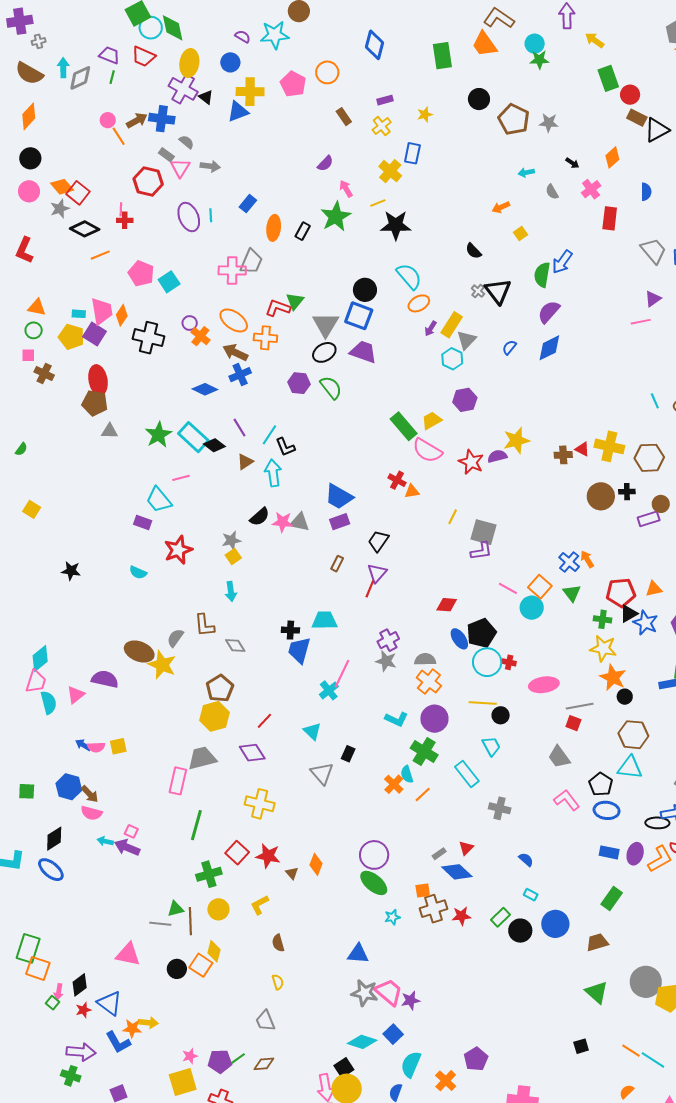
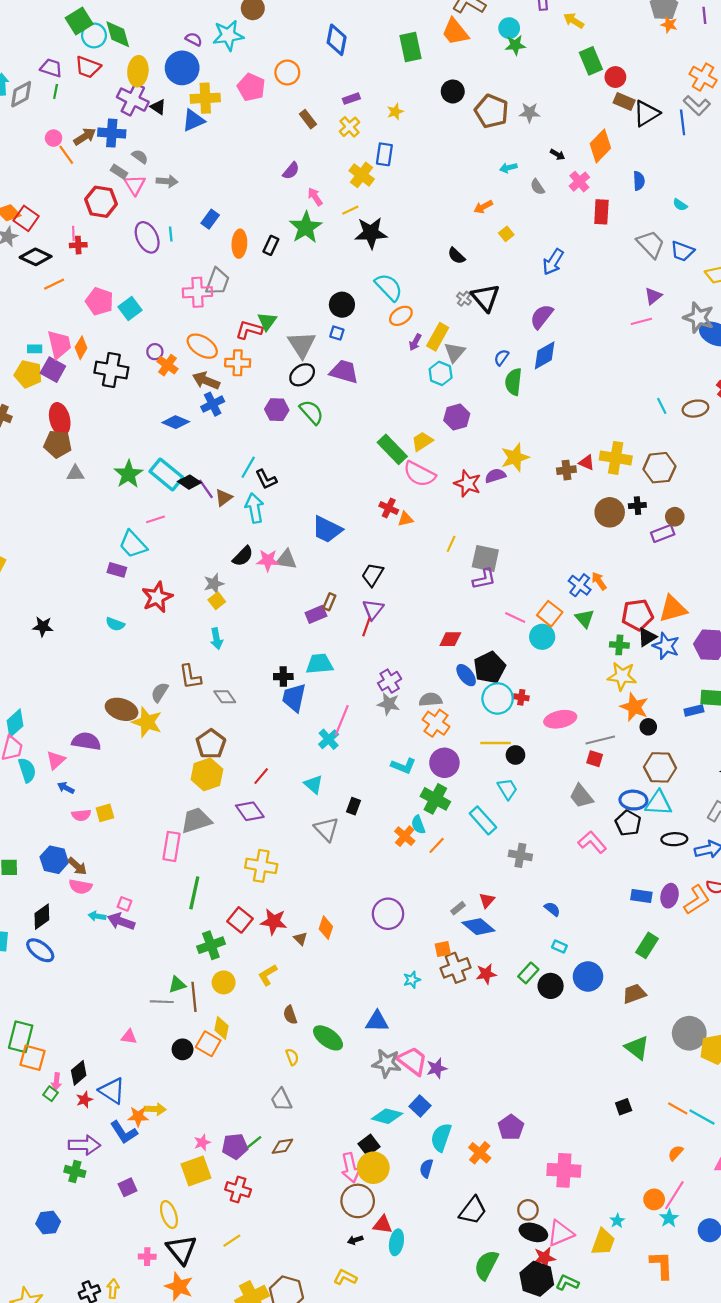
blue circle: (230, 62) -> (182, 68), size x1.6
orange diamond: (612, 157) -> (600, 146), size x1.4
green semicircle: (542, 275) -> (513, 382), moved
blue square: (359, 316) -> (337, 333), size x0.5
purple line: (240, 428) -> (206, 489), moved
purple rectangle: (340, 522) -> (316, 614), moved
orange triangle: (654, 589) -> (673, 609), size x1.6
blue arrow: (83, 745) -> (66, 788), moved
blue ellipse: (607, 810) -> (633, 800), moved
black ellipse: (657, 823) -> (674, 839), moved
green ellipse: (374, 883) -> (328, 1038), moved
pink triangle: (128, 954) -> (129, 1037), size x0.6

